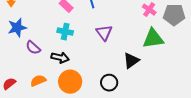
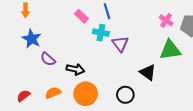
blue star: (17, 28) -> (32, 39), turned -30
cyan cross: (65, 32) -> (101, 33), moved
black triangle: (131, 61) -> (148, 72), turned -48

